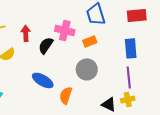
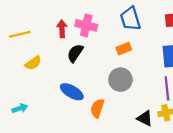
pink cross: (65, 30) -> (86, 25), moved
red arrow: (26, 33) -> (62, 29), moved

